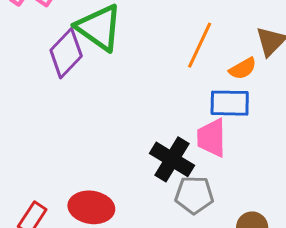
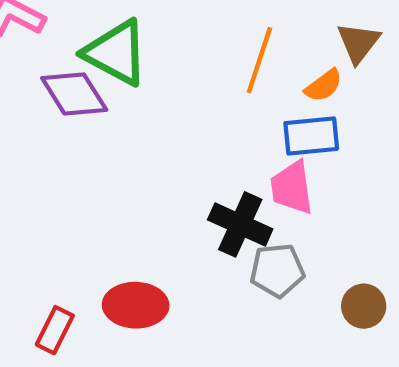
purple diamond: (66, 53) -> (74, 94), turned -69

